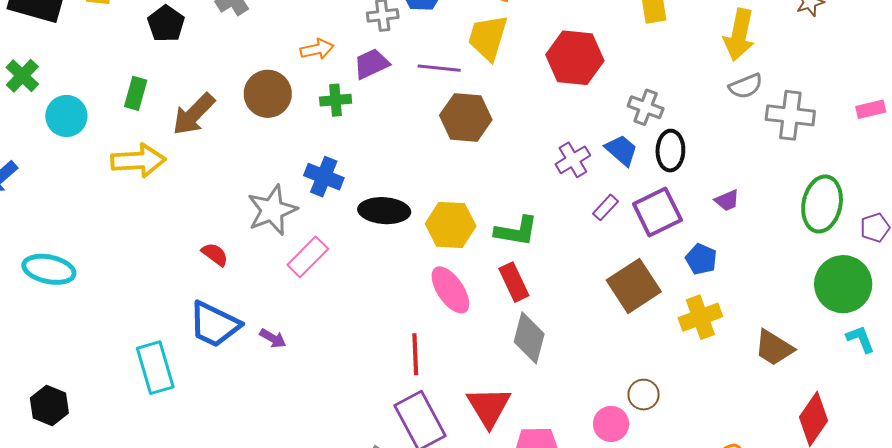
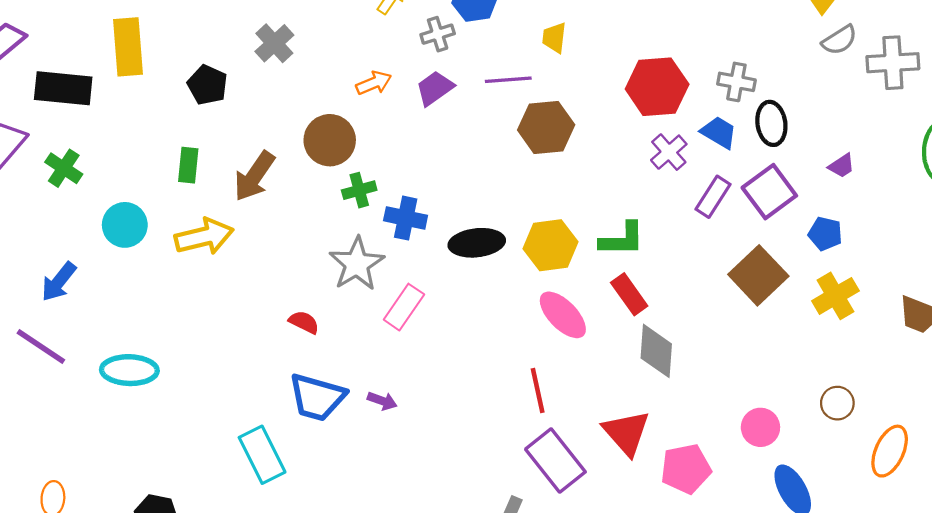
yellow trapezoid: (488, 37) -> (554, 38), size x0.6
red hexagon: (575, 58) -> (657, 87), moved
green cross: (336, 100) -> (359, 190), moved
cyan circle: (66, 116) -> (125, 225), moved
purple rectangle: (606, 207) -> (713, 197), size x1.4
brown circle: (644, 395) -> (837, 403), moved

